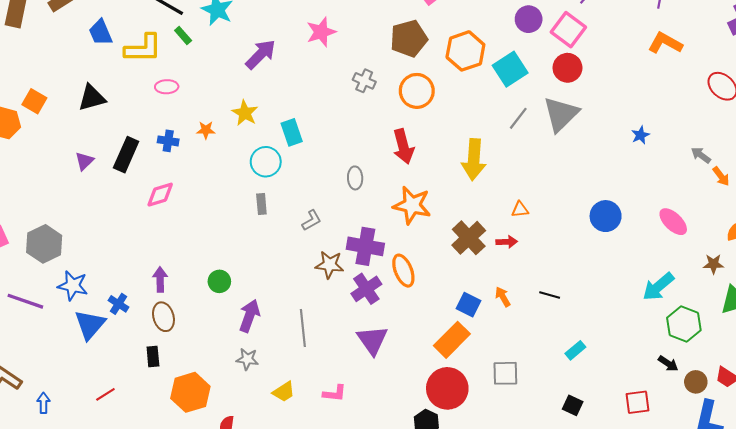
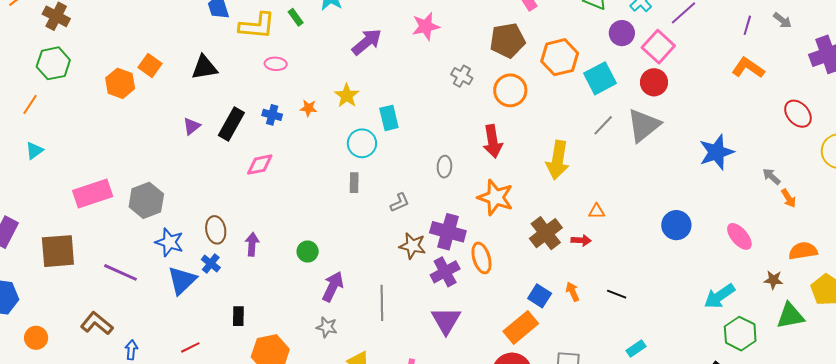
blue star: (640, 135) -> (716, 152), size x2.0
purple line: (25, 301) -> (121, 272), moved
brown ellipse: (163, 317) -> (216, 230), moved

